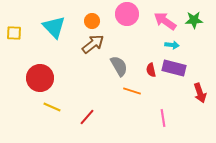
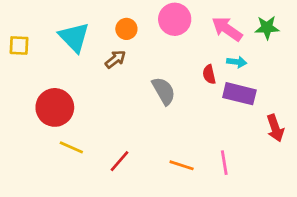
brown arrow: (93, 44) -> (115, 59), moved, size x0.7
red semicircle: (151, 70) -> (209, 74), moved
orange line: (132, 91) -> (182, 165), moved

